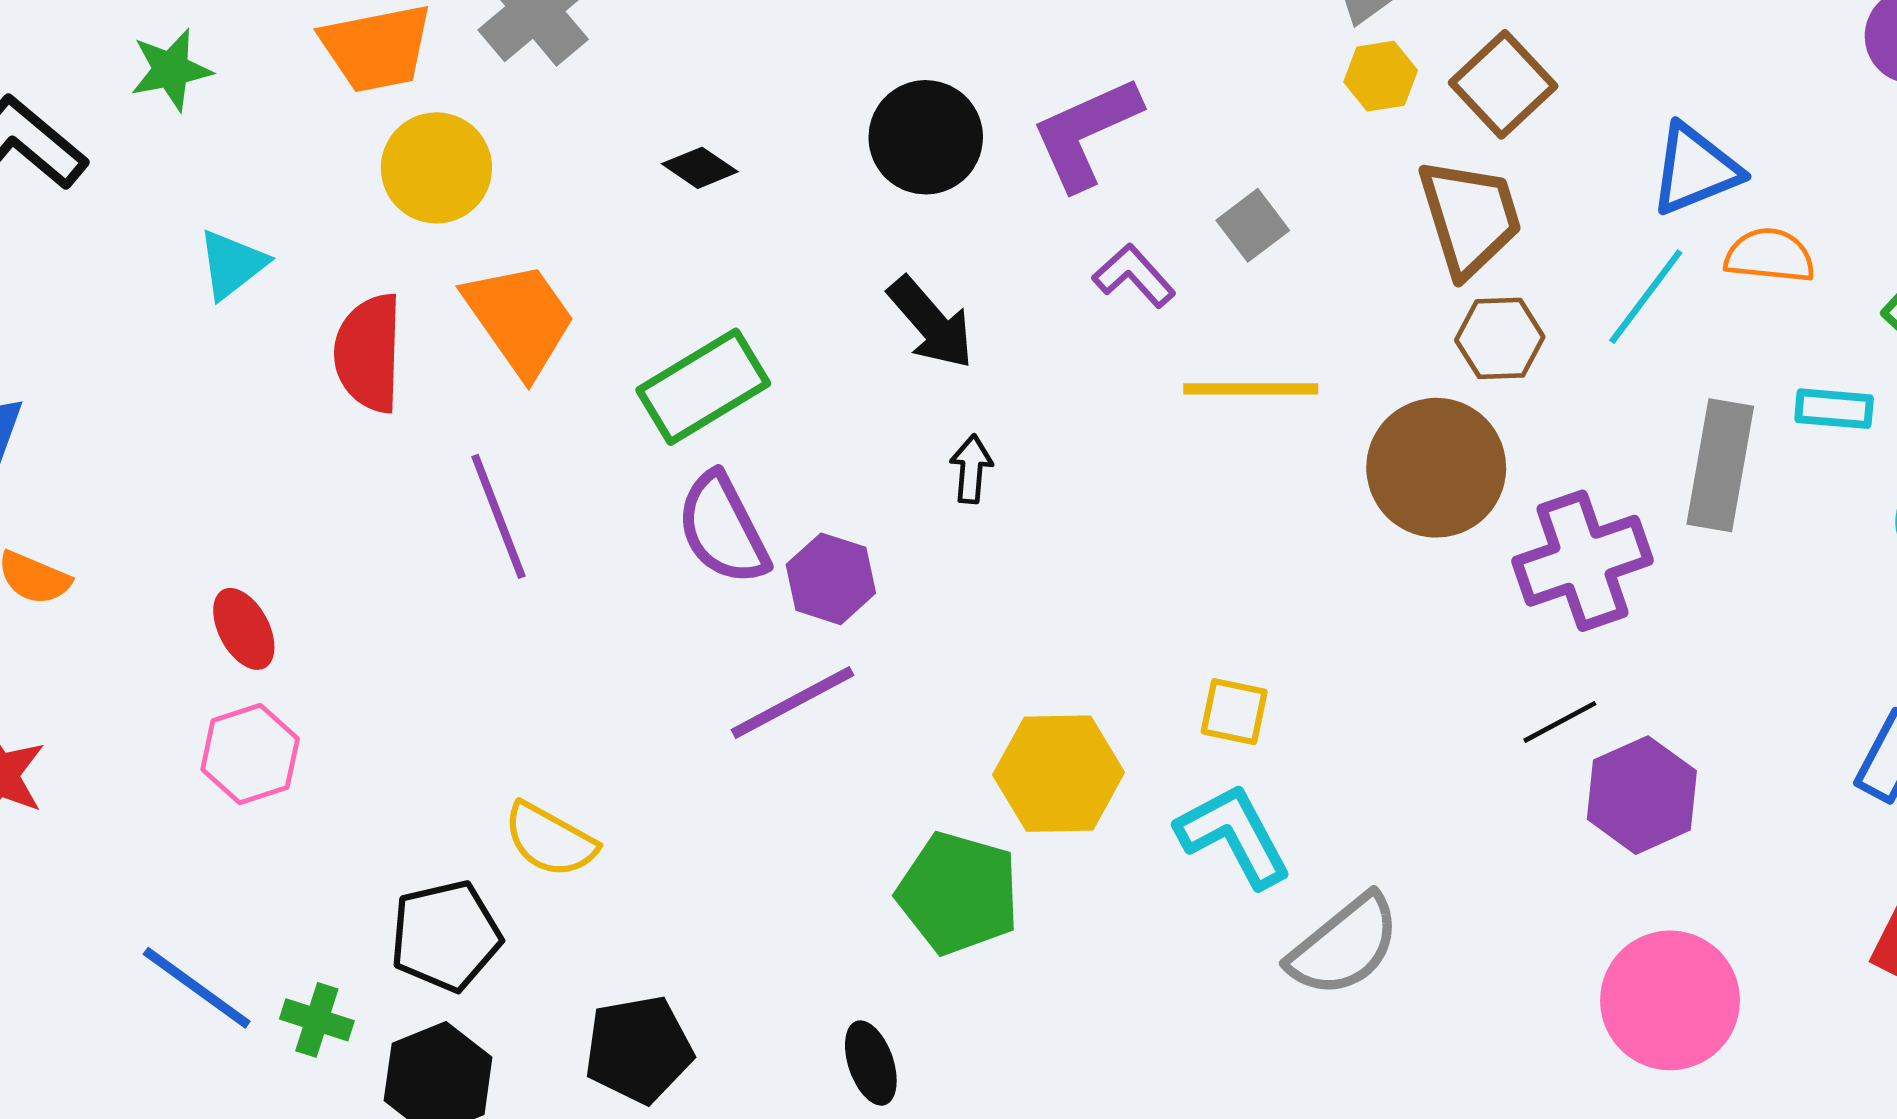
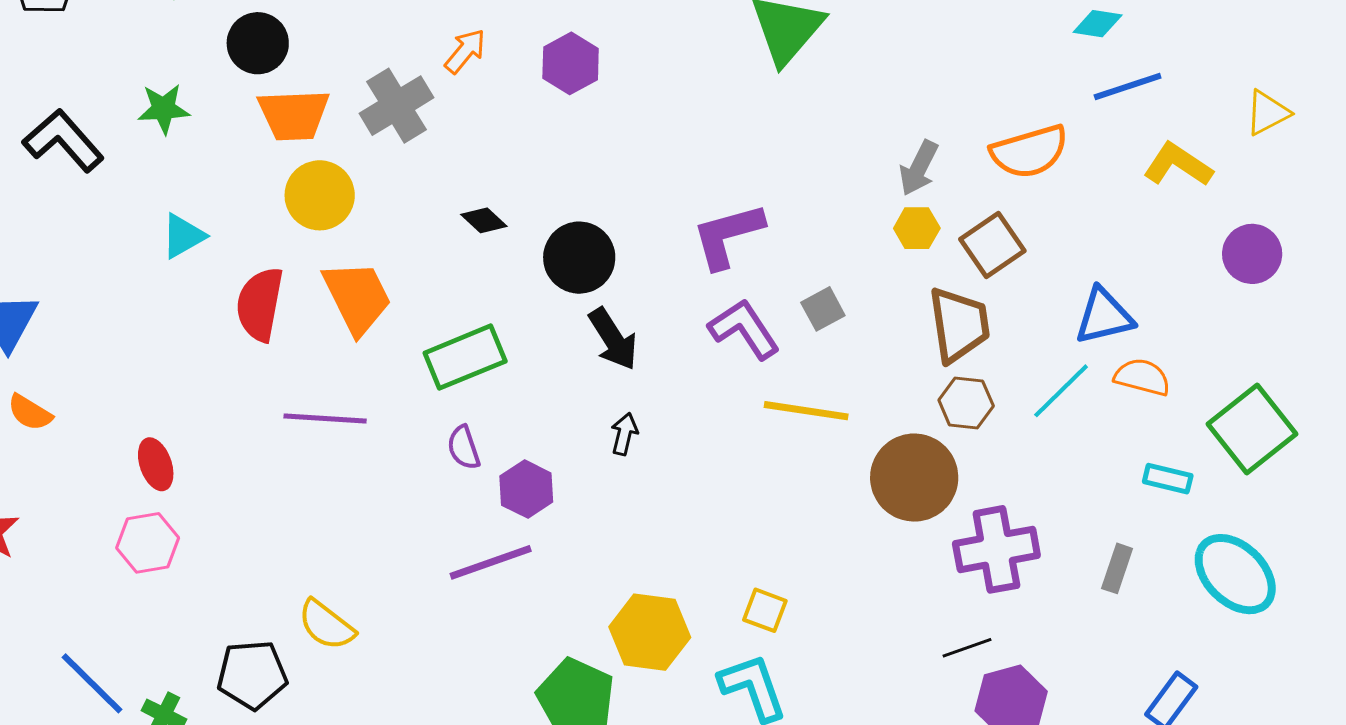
black circle: (926, 137) -> (579, 258), moved
purple L-shape: (1134, 276) -> (744, 329), size x1.4
gray rectangle: (1720, 465) -> (1117, 568), moved, size x0.6
purple line: (498, 516) -> (325, 418), turned -74
purple semicircle: (723, 529) -> (464, 448), size x0.6

